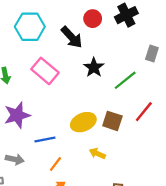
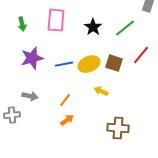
black star: (94, 67) -> (93, 27), moved
pink rectangle: (45, 71) -> (56, 20), turned 55
blue line: (45, 140) -> (64, 64), moved

